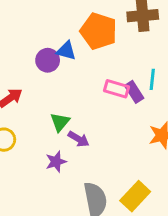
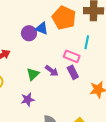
cyan line: (152, 79) -> (87, 42), moved
purple rectangle: (134, 92) -> (73, 72), moved
purple arrow: (78, 139) -> (52, 71), moved

